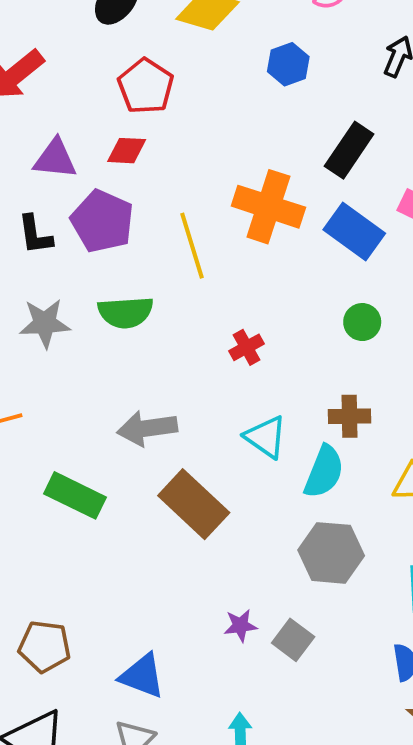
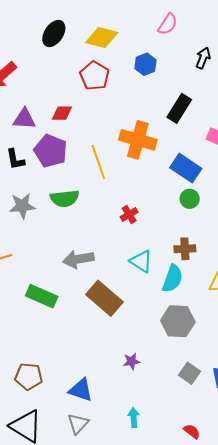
red pentagon: (146, 86) -> (94, 76), moved
blue rectangle: (354, 231) -> (186, 168), moved
gray square: (293, 640) -> (189, 373), moved

